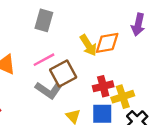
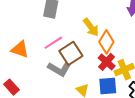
orange diamond: (107, 43) -> (106, 42), moved, turned -45
red cross: (103, 86) -> (107, 62), turned -30

